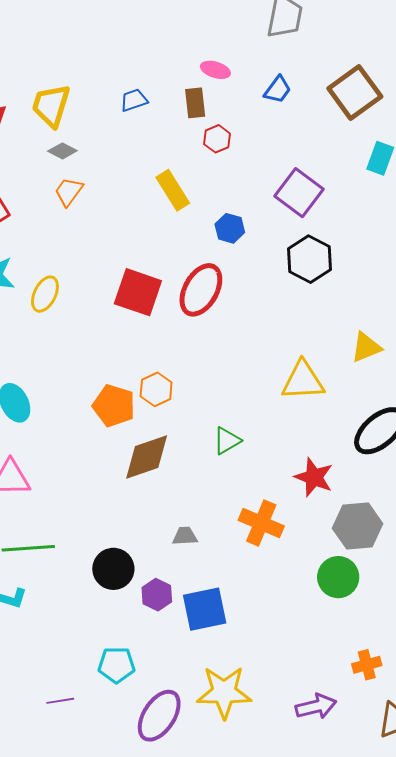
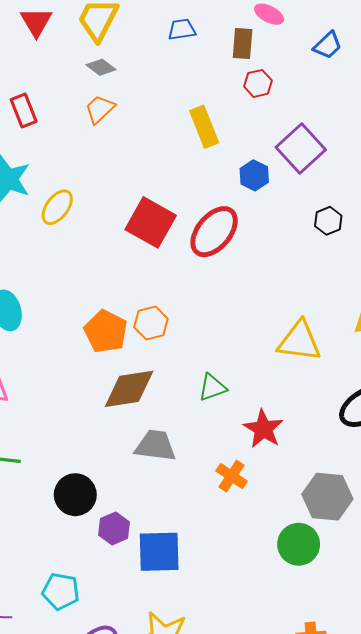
purple square: (299, 193) -> (301, 149), moved
black hexagon: (309, 259) -> (328, 221), size x0.6
red star: (314, 477) -> (263, 429), moved
orange cross: (261, 523) -> (232, 476), size x0.7
gray trapezoid: (185, 536) -> (155, 446), moved, size x1.6

